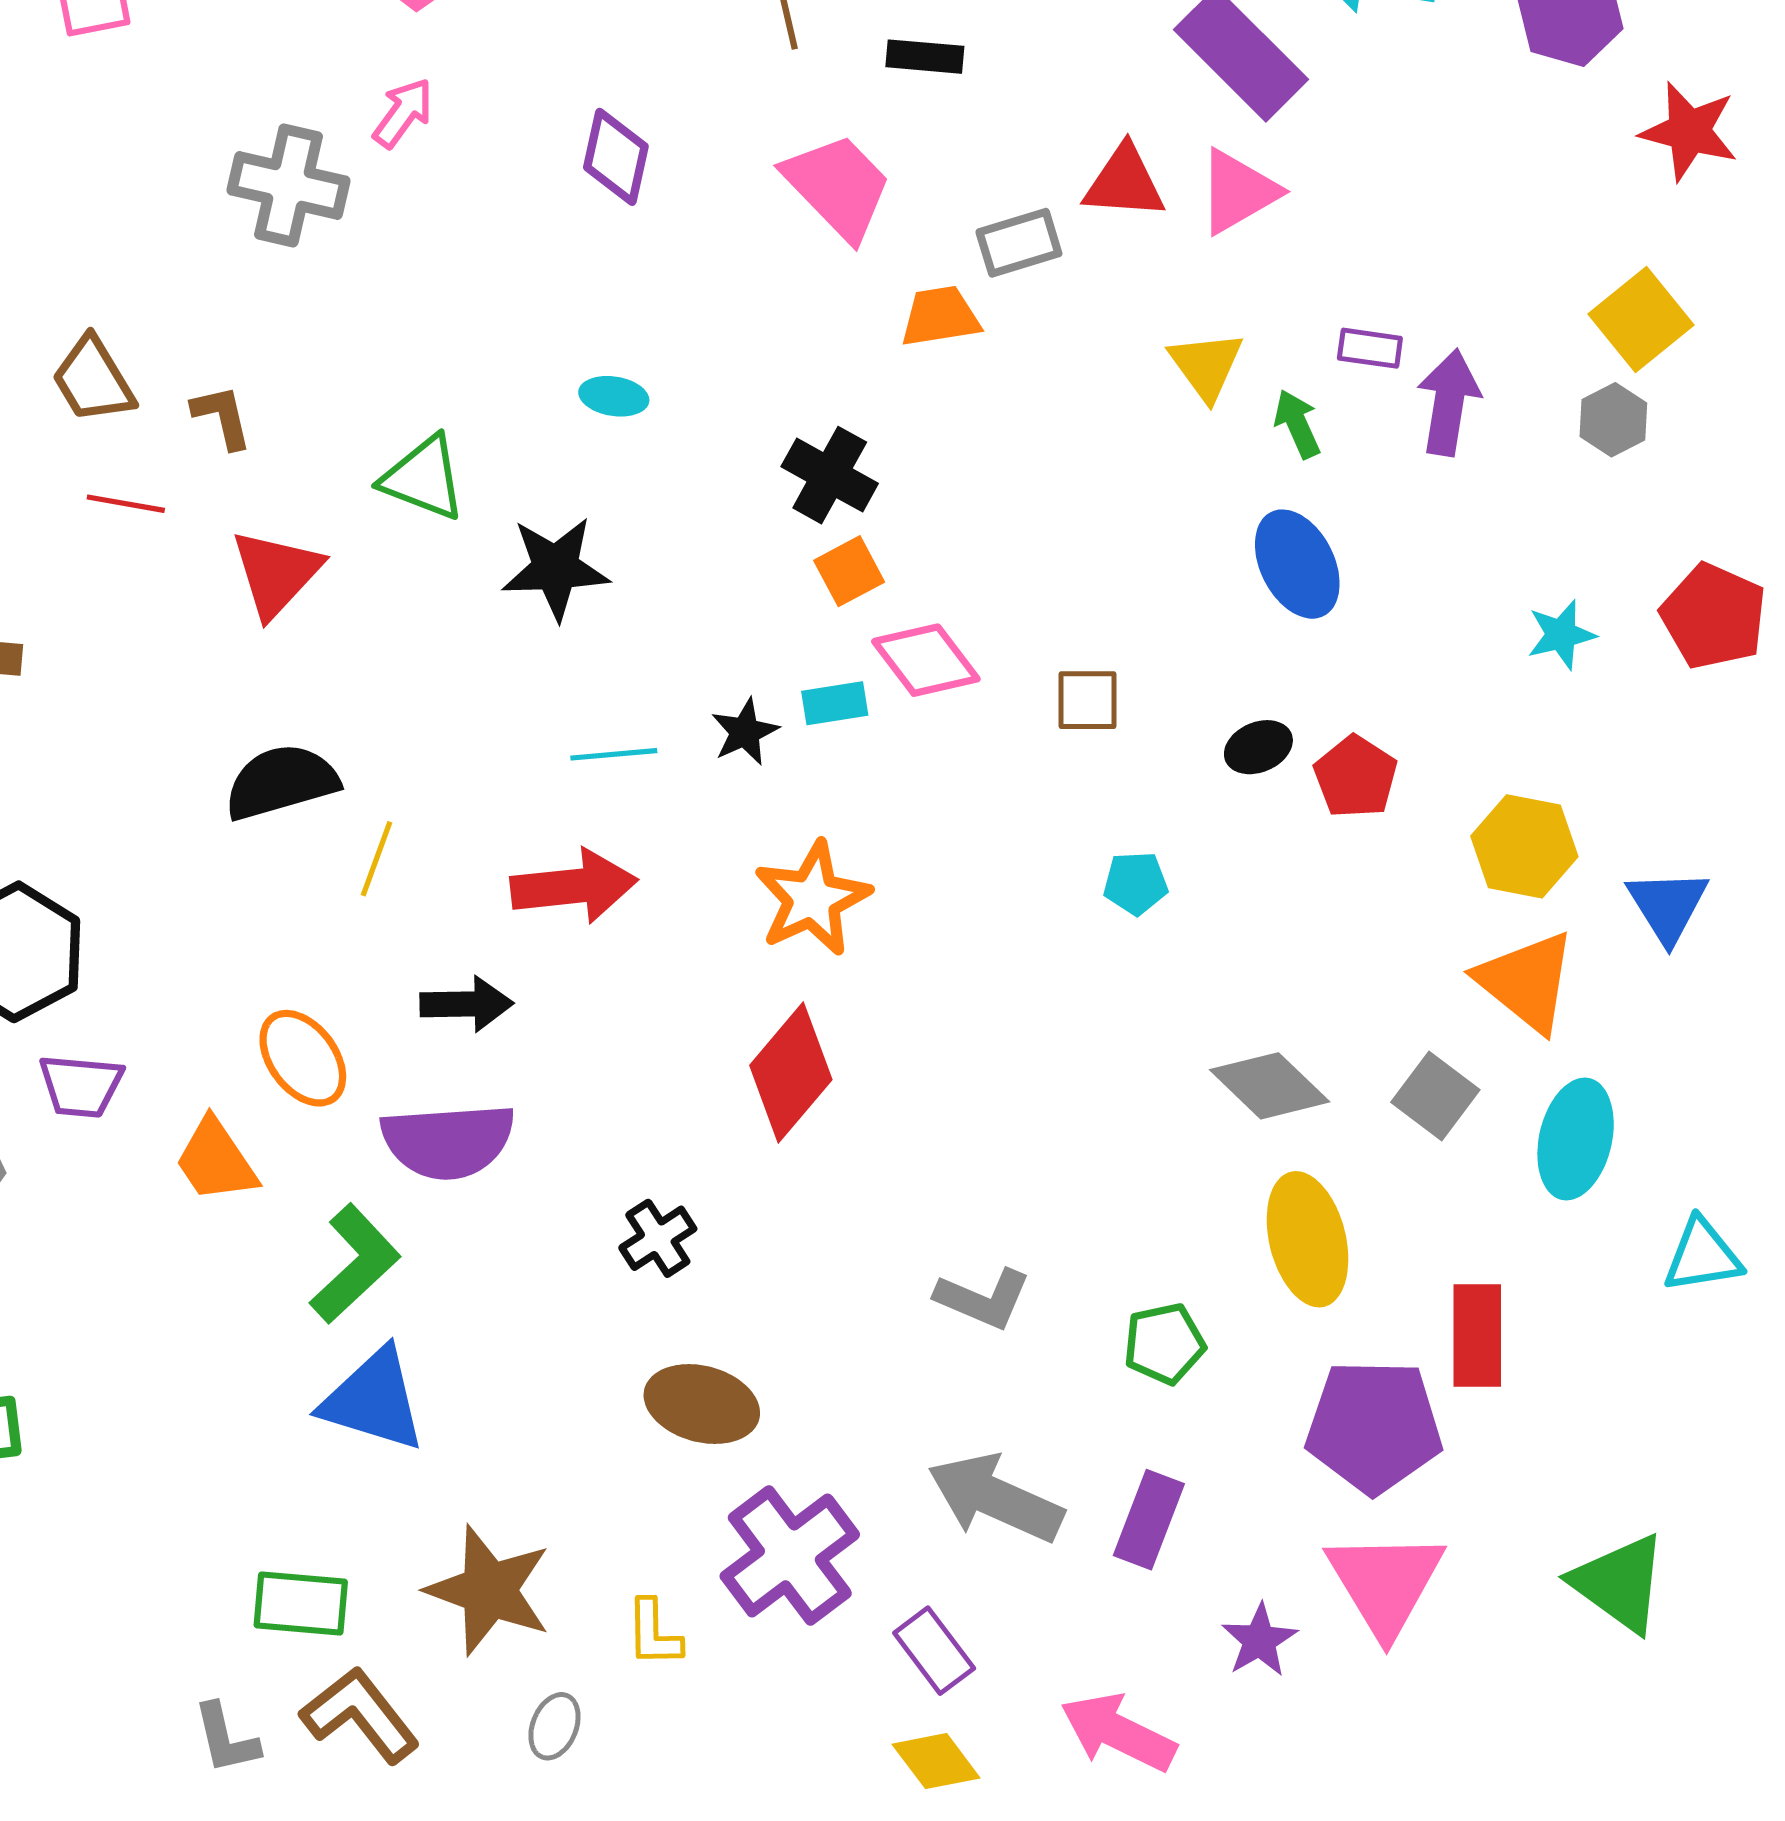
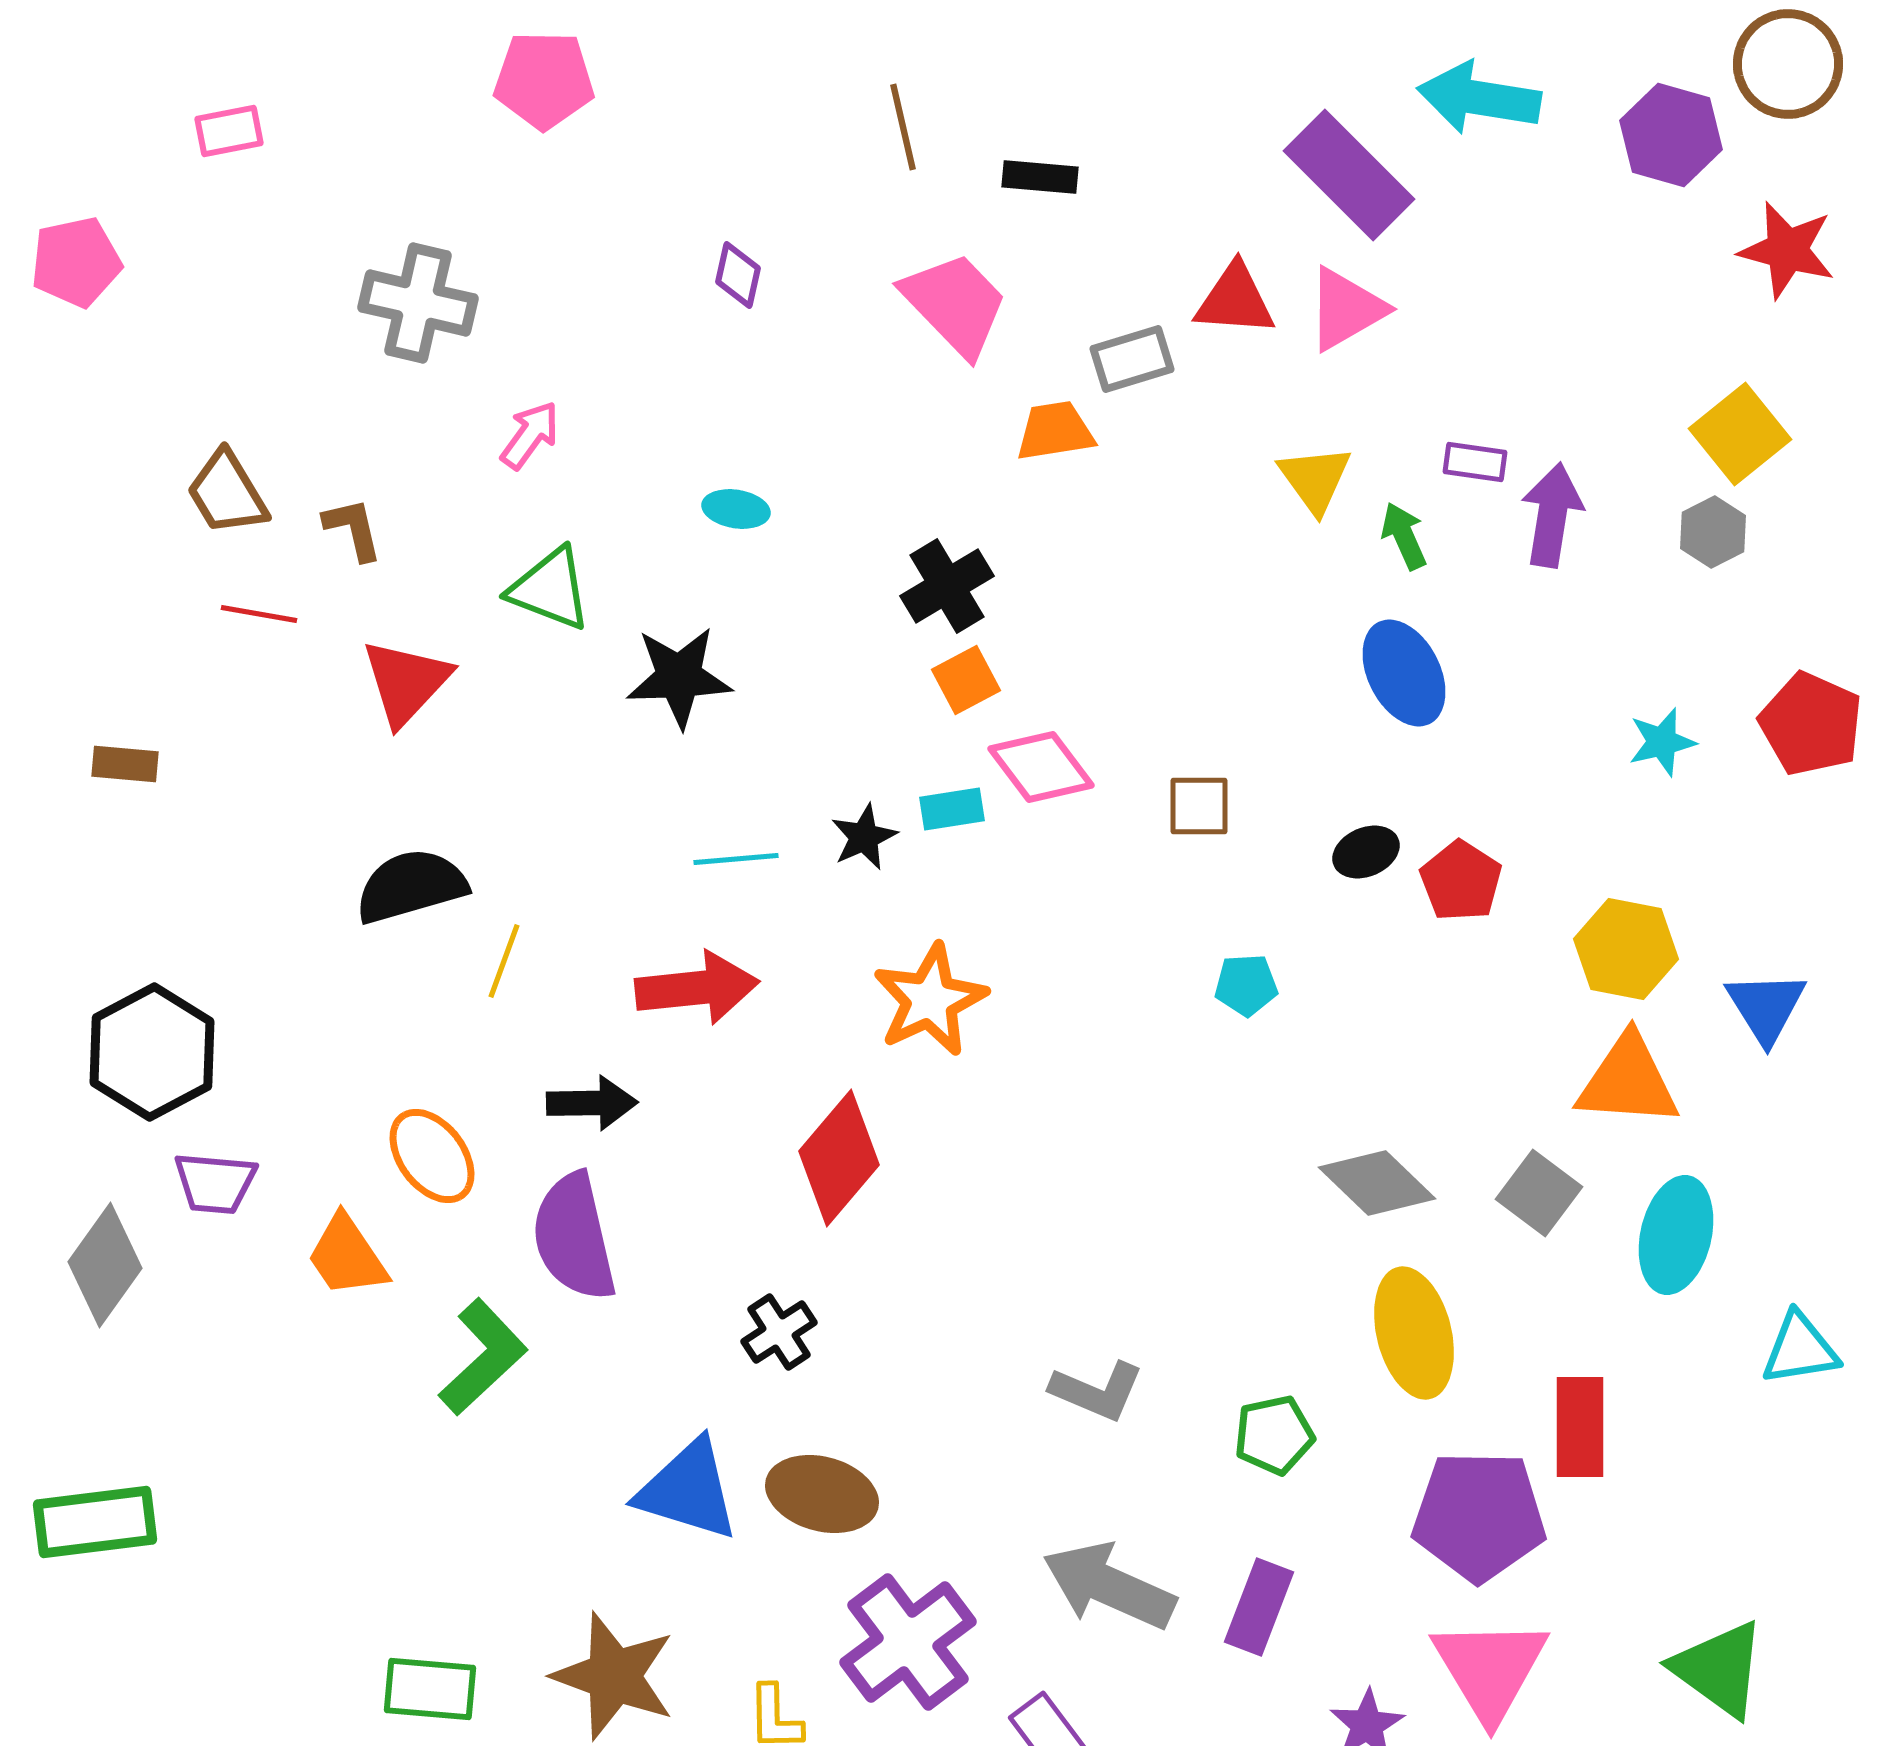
pink arrow: (403, 113) -> (530, 435), moved
purple diamond: (616, 157) -> (738, 275), size x0.7
black cross: (830, 475) -> (947, 586), turned 30
orange triangle: (1526, 981) -> (1628, 1081), turned -35
red diamond: (791, 1073) -> (839, 1158), moved
purple semicircle: (448, 1141) -> (574, 1237), turned 81
blue triangle: (373, 1400) -> (688, 1490), moved

